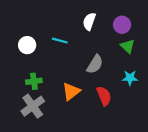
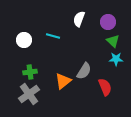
gray semicircle: (95, 64) -> (84, 71), moved
cyan star: (130, 78) -> (116, 59), moved
red semicircle: (104, 96) -> (105, 87), moved

